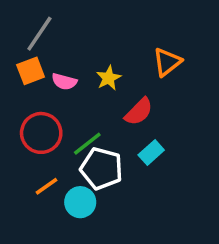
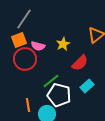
red circle: (41, 133) -> (25, 59), moved
orange line: (47, 186) -> (28, 105), turned -64

